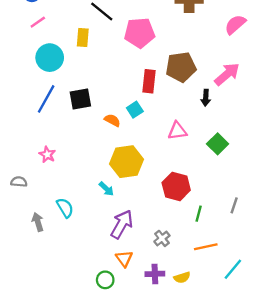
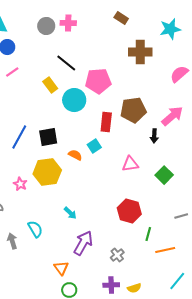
yellow rectangle: (83, 38) -> (50, 85), turned -42
cyan circle: (50, 58) -> (74, 100), moved
yellow hexagon: (126, 162) -> (47, 172), moved
gray line: (234, 205) -> (181, 216), moved, turned 56
orange line: (206, 247) -> (165, 250), moved
orange triangle: (124, 259) -> (61, 268), moved

